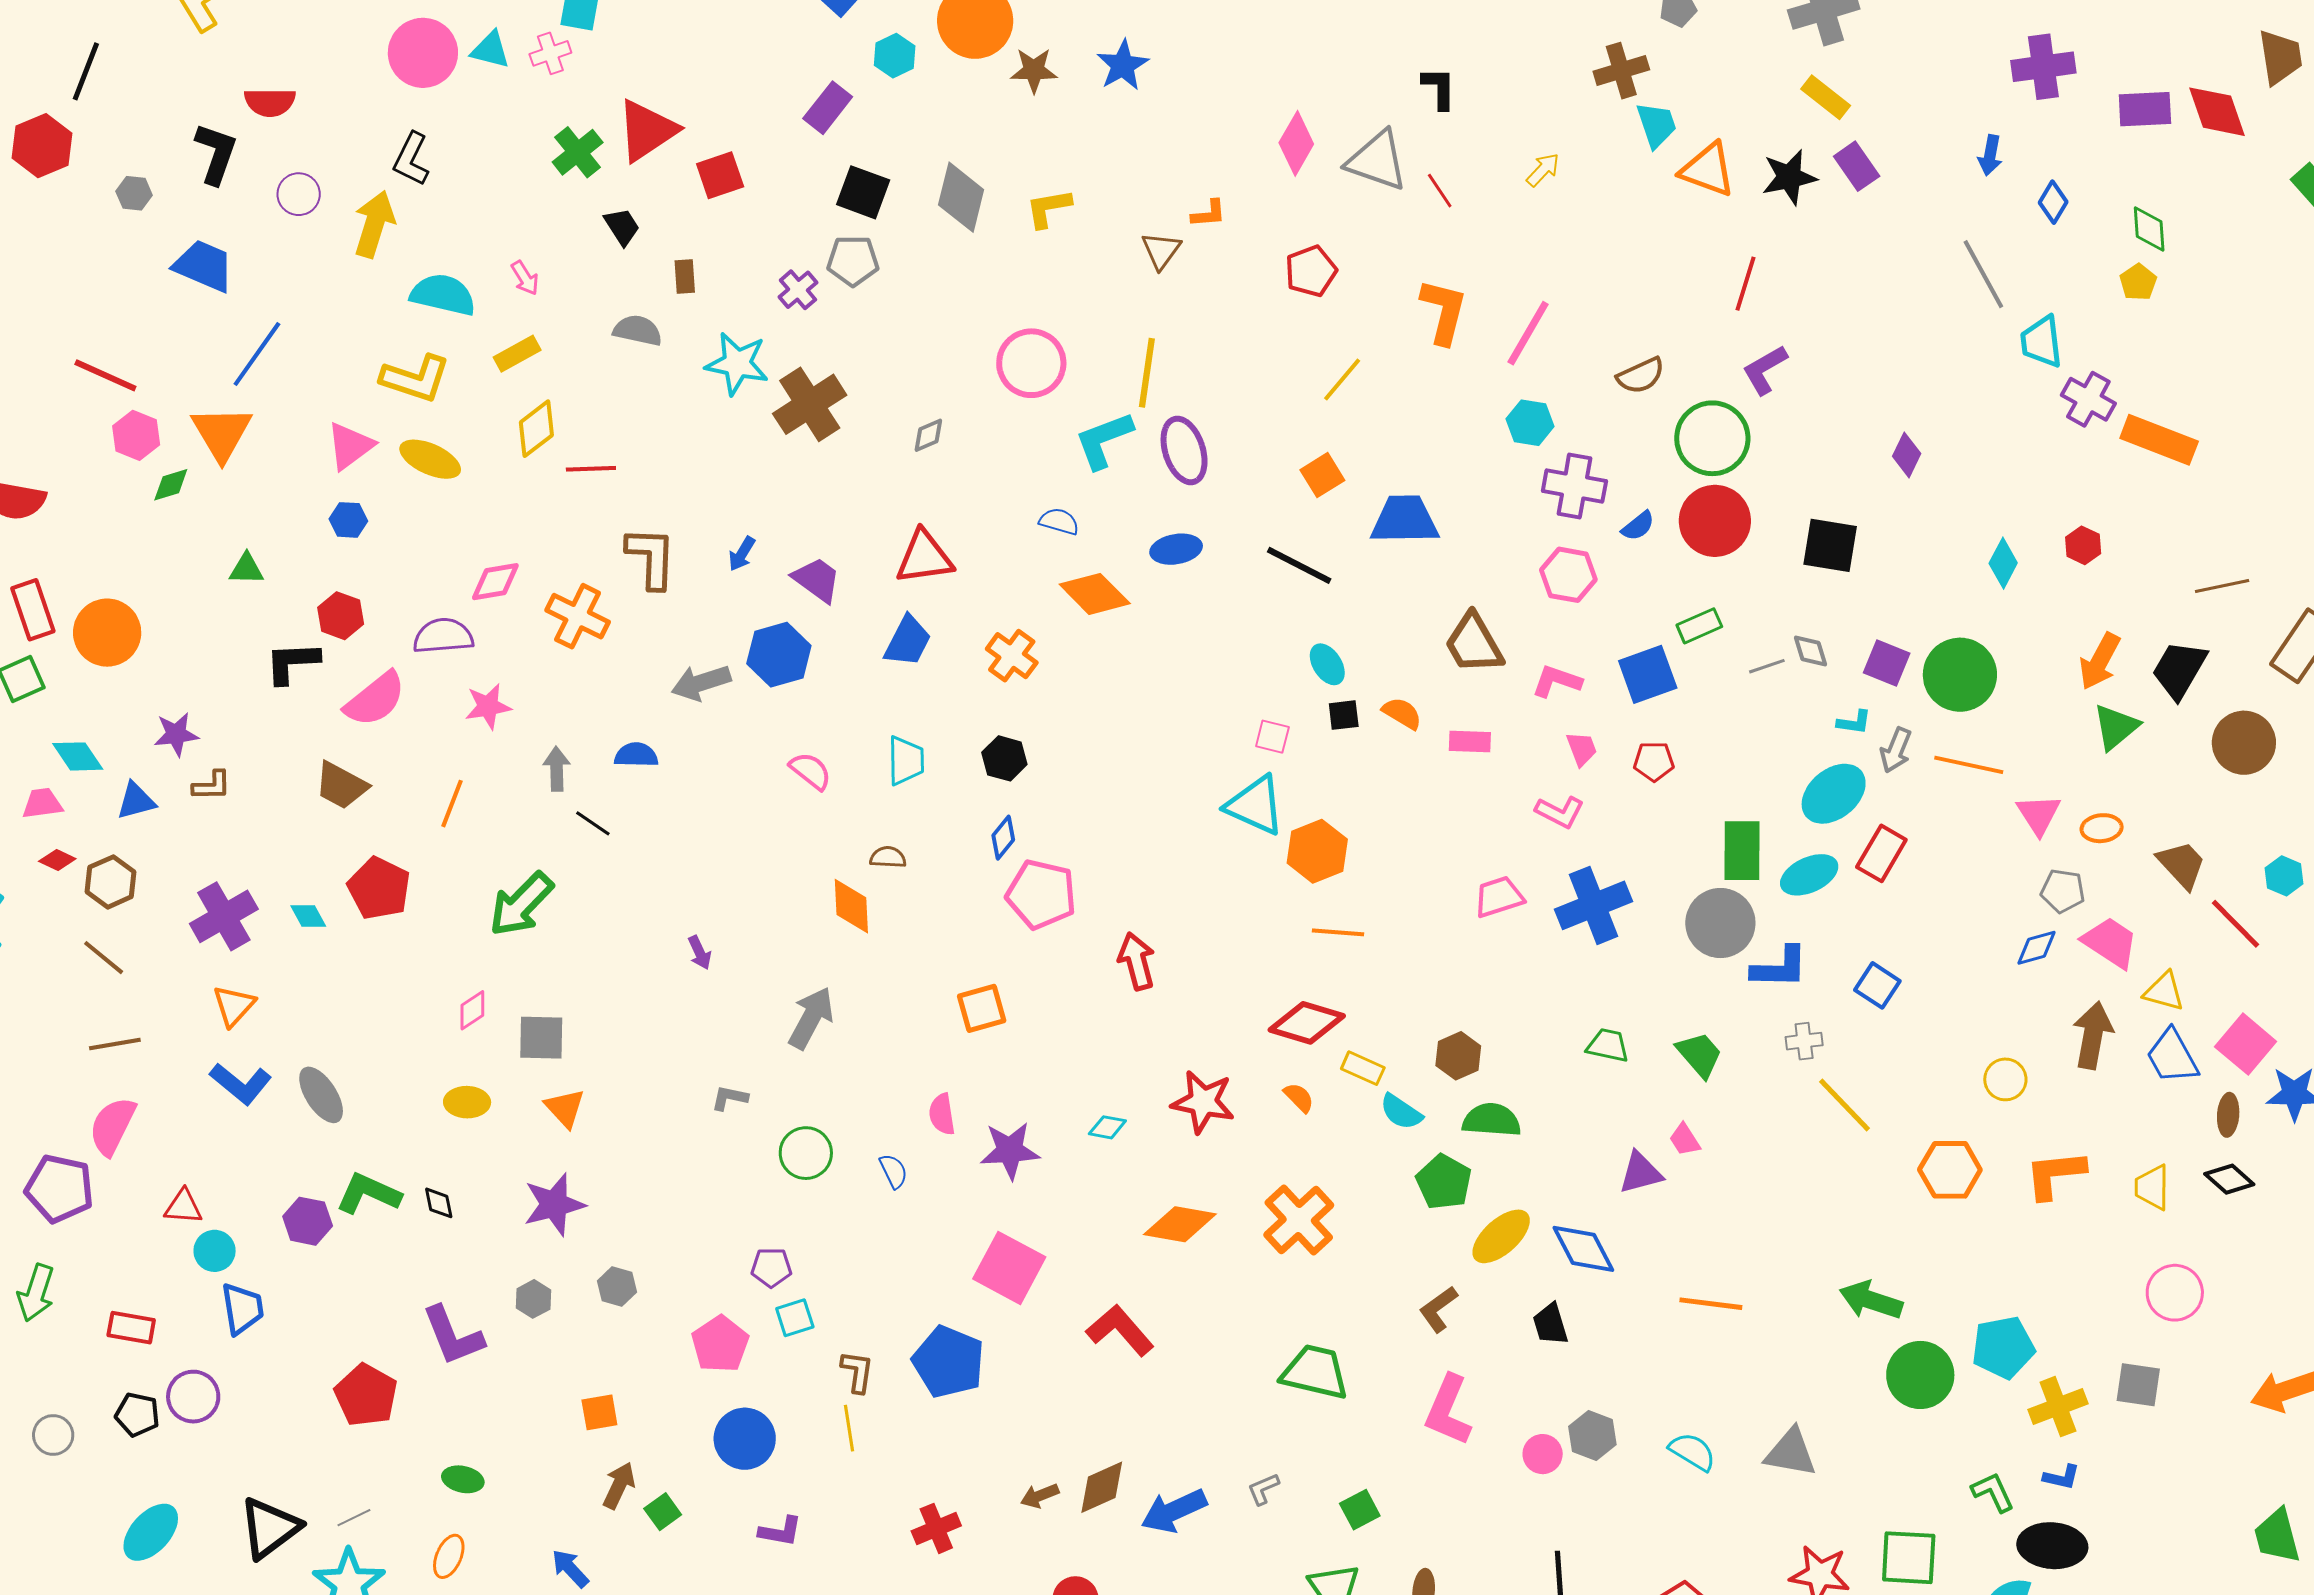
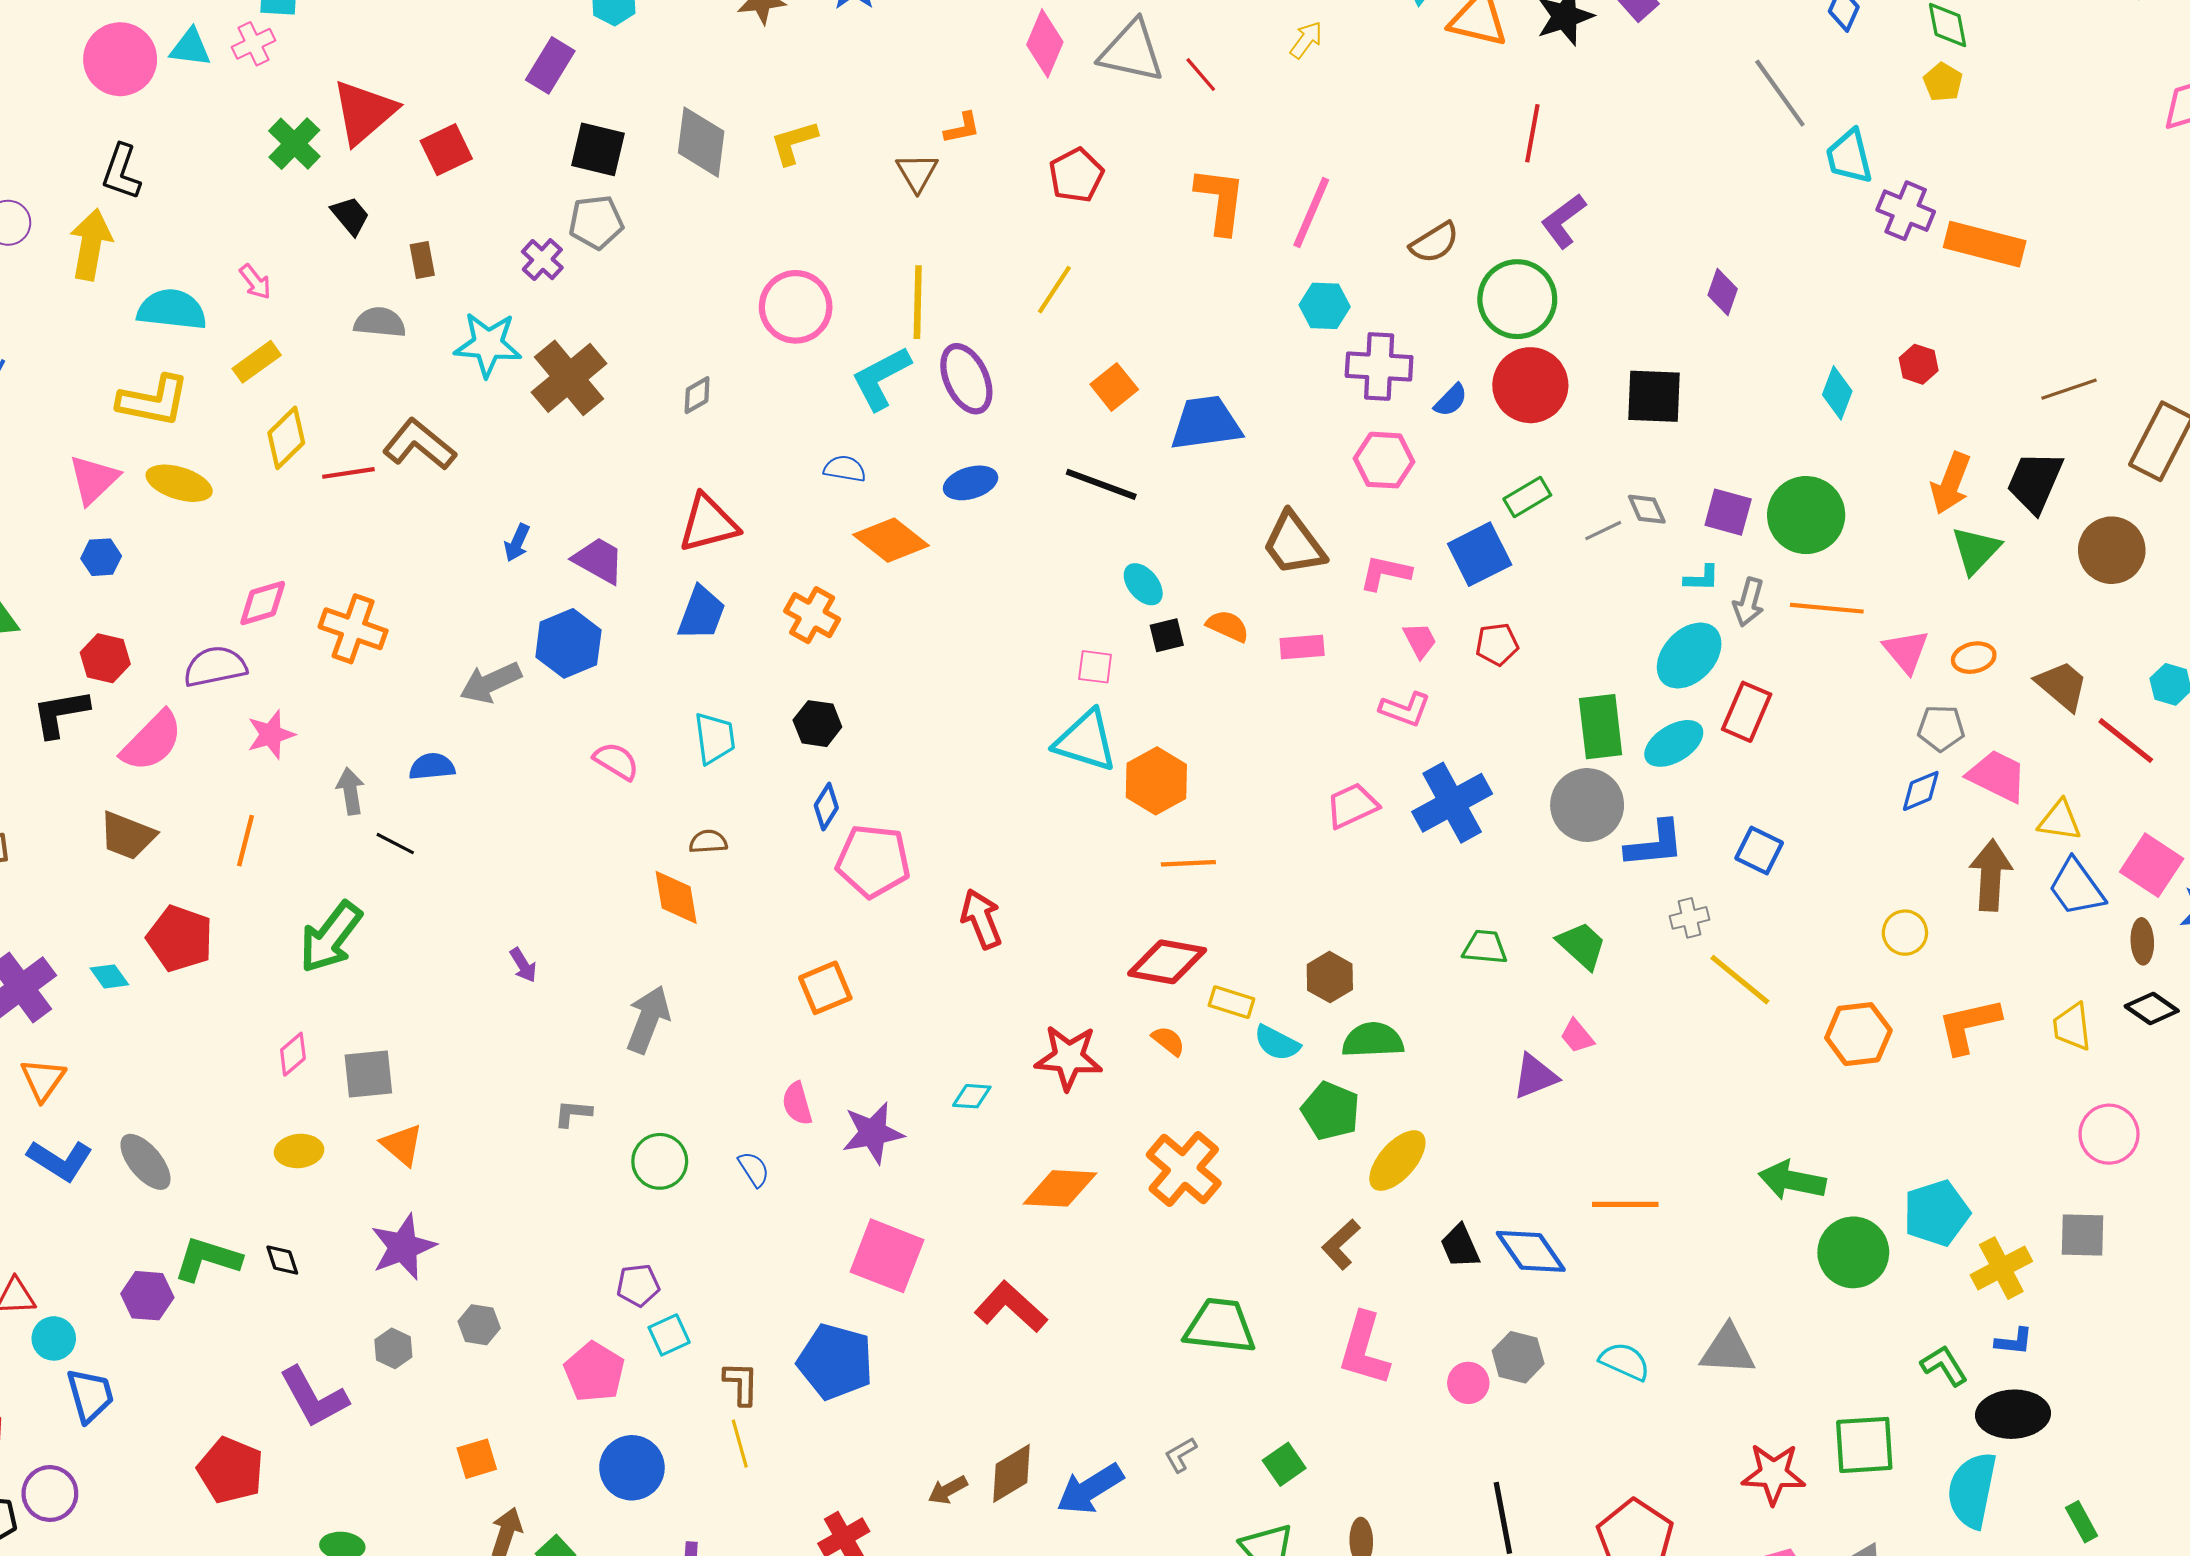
yellow line: (1342, 379) -> (1054, 290), moved
brown L-shape: (651, 558) -> (419, 444), moved, turned -46
blue diamond: (1583, 1249) -> (1531, 1251), moved

